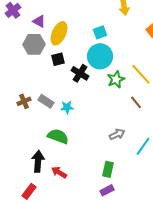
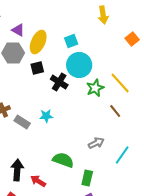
cyan square: (100, 32) -> (71, 41), moved
gray rectangle: (46, 101) -> (22, 122), moved
green semicircle: (58, 136) -> (63, 160), moved

